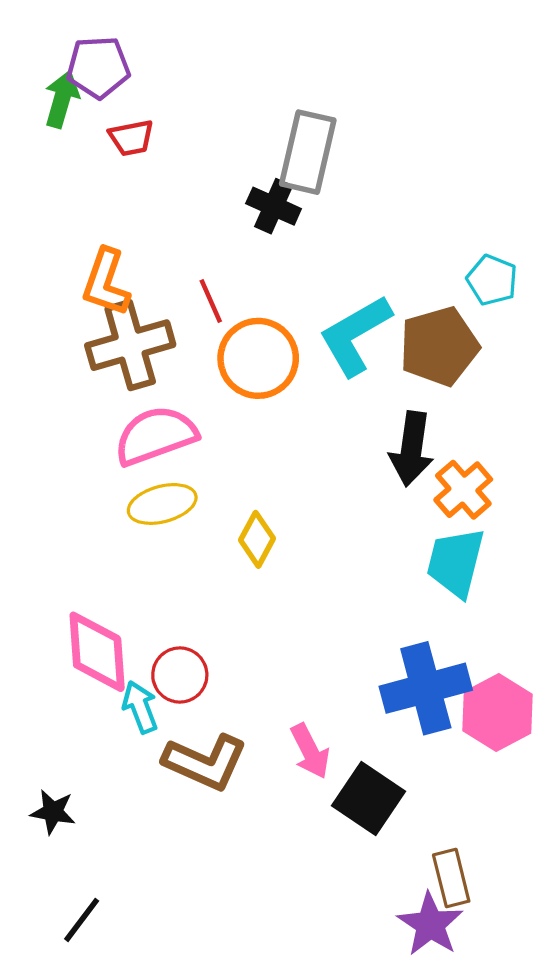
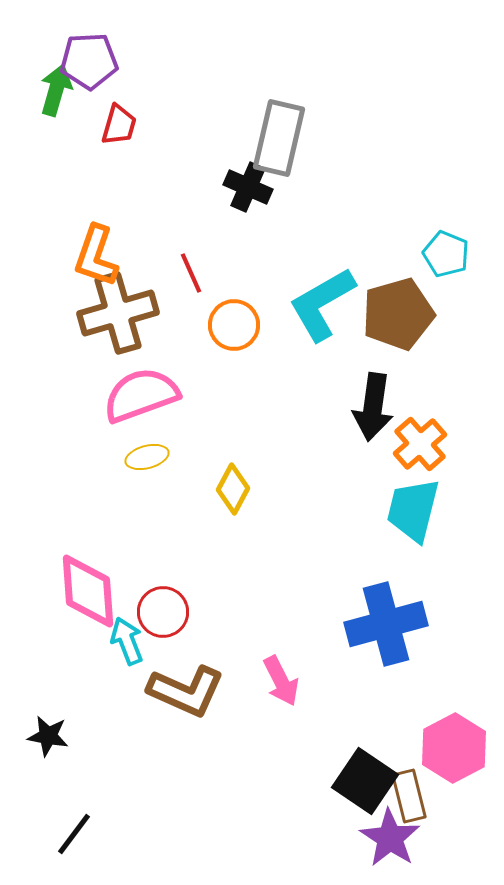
red trapezoid: (131, 138) -> (119, 125), turned -63
orange circle: (258, 358) -> (234, 325), size x0.7
yellow ellipse: (162, 504) -> (147, 457), size x0.7
pink hexagon: (498, 713) -> (454, 748), moved
black square: (368, 799) -> (365, 781), moved

